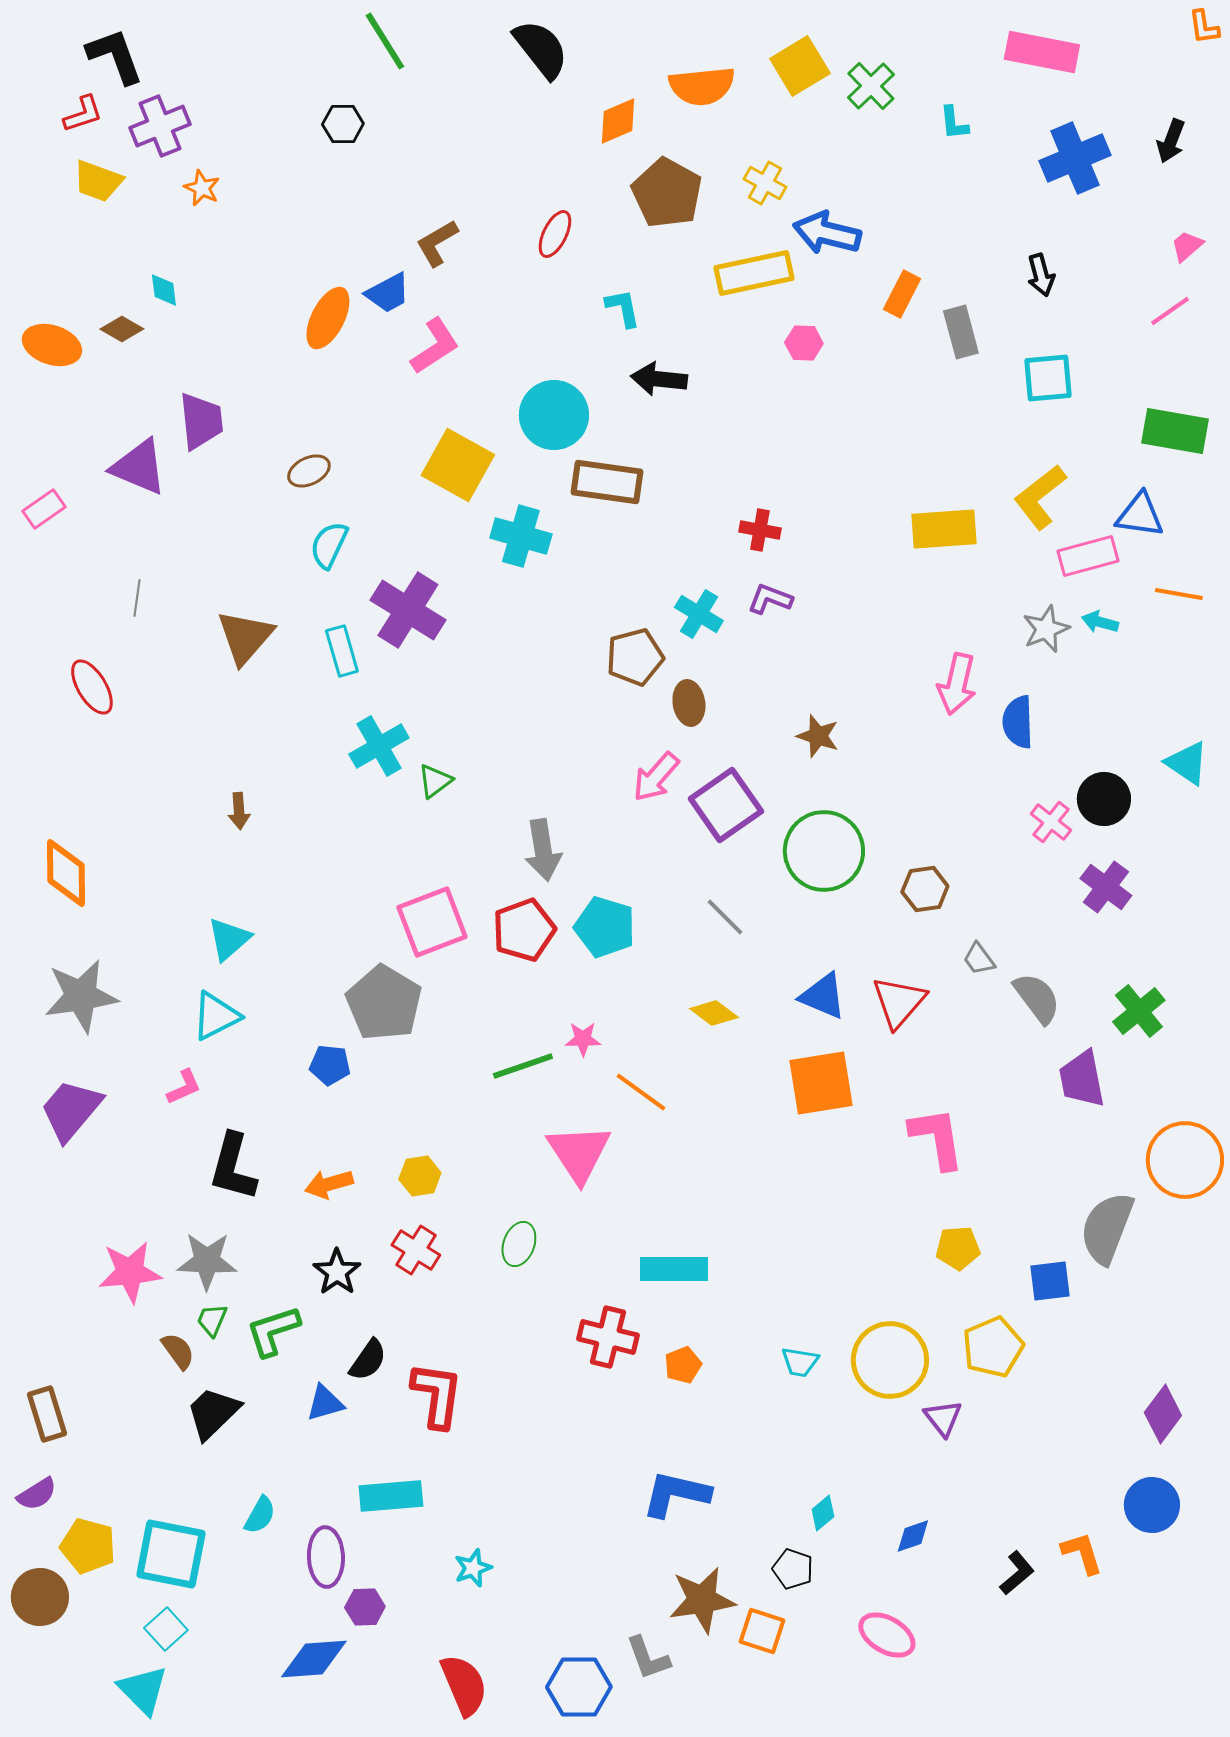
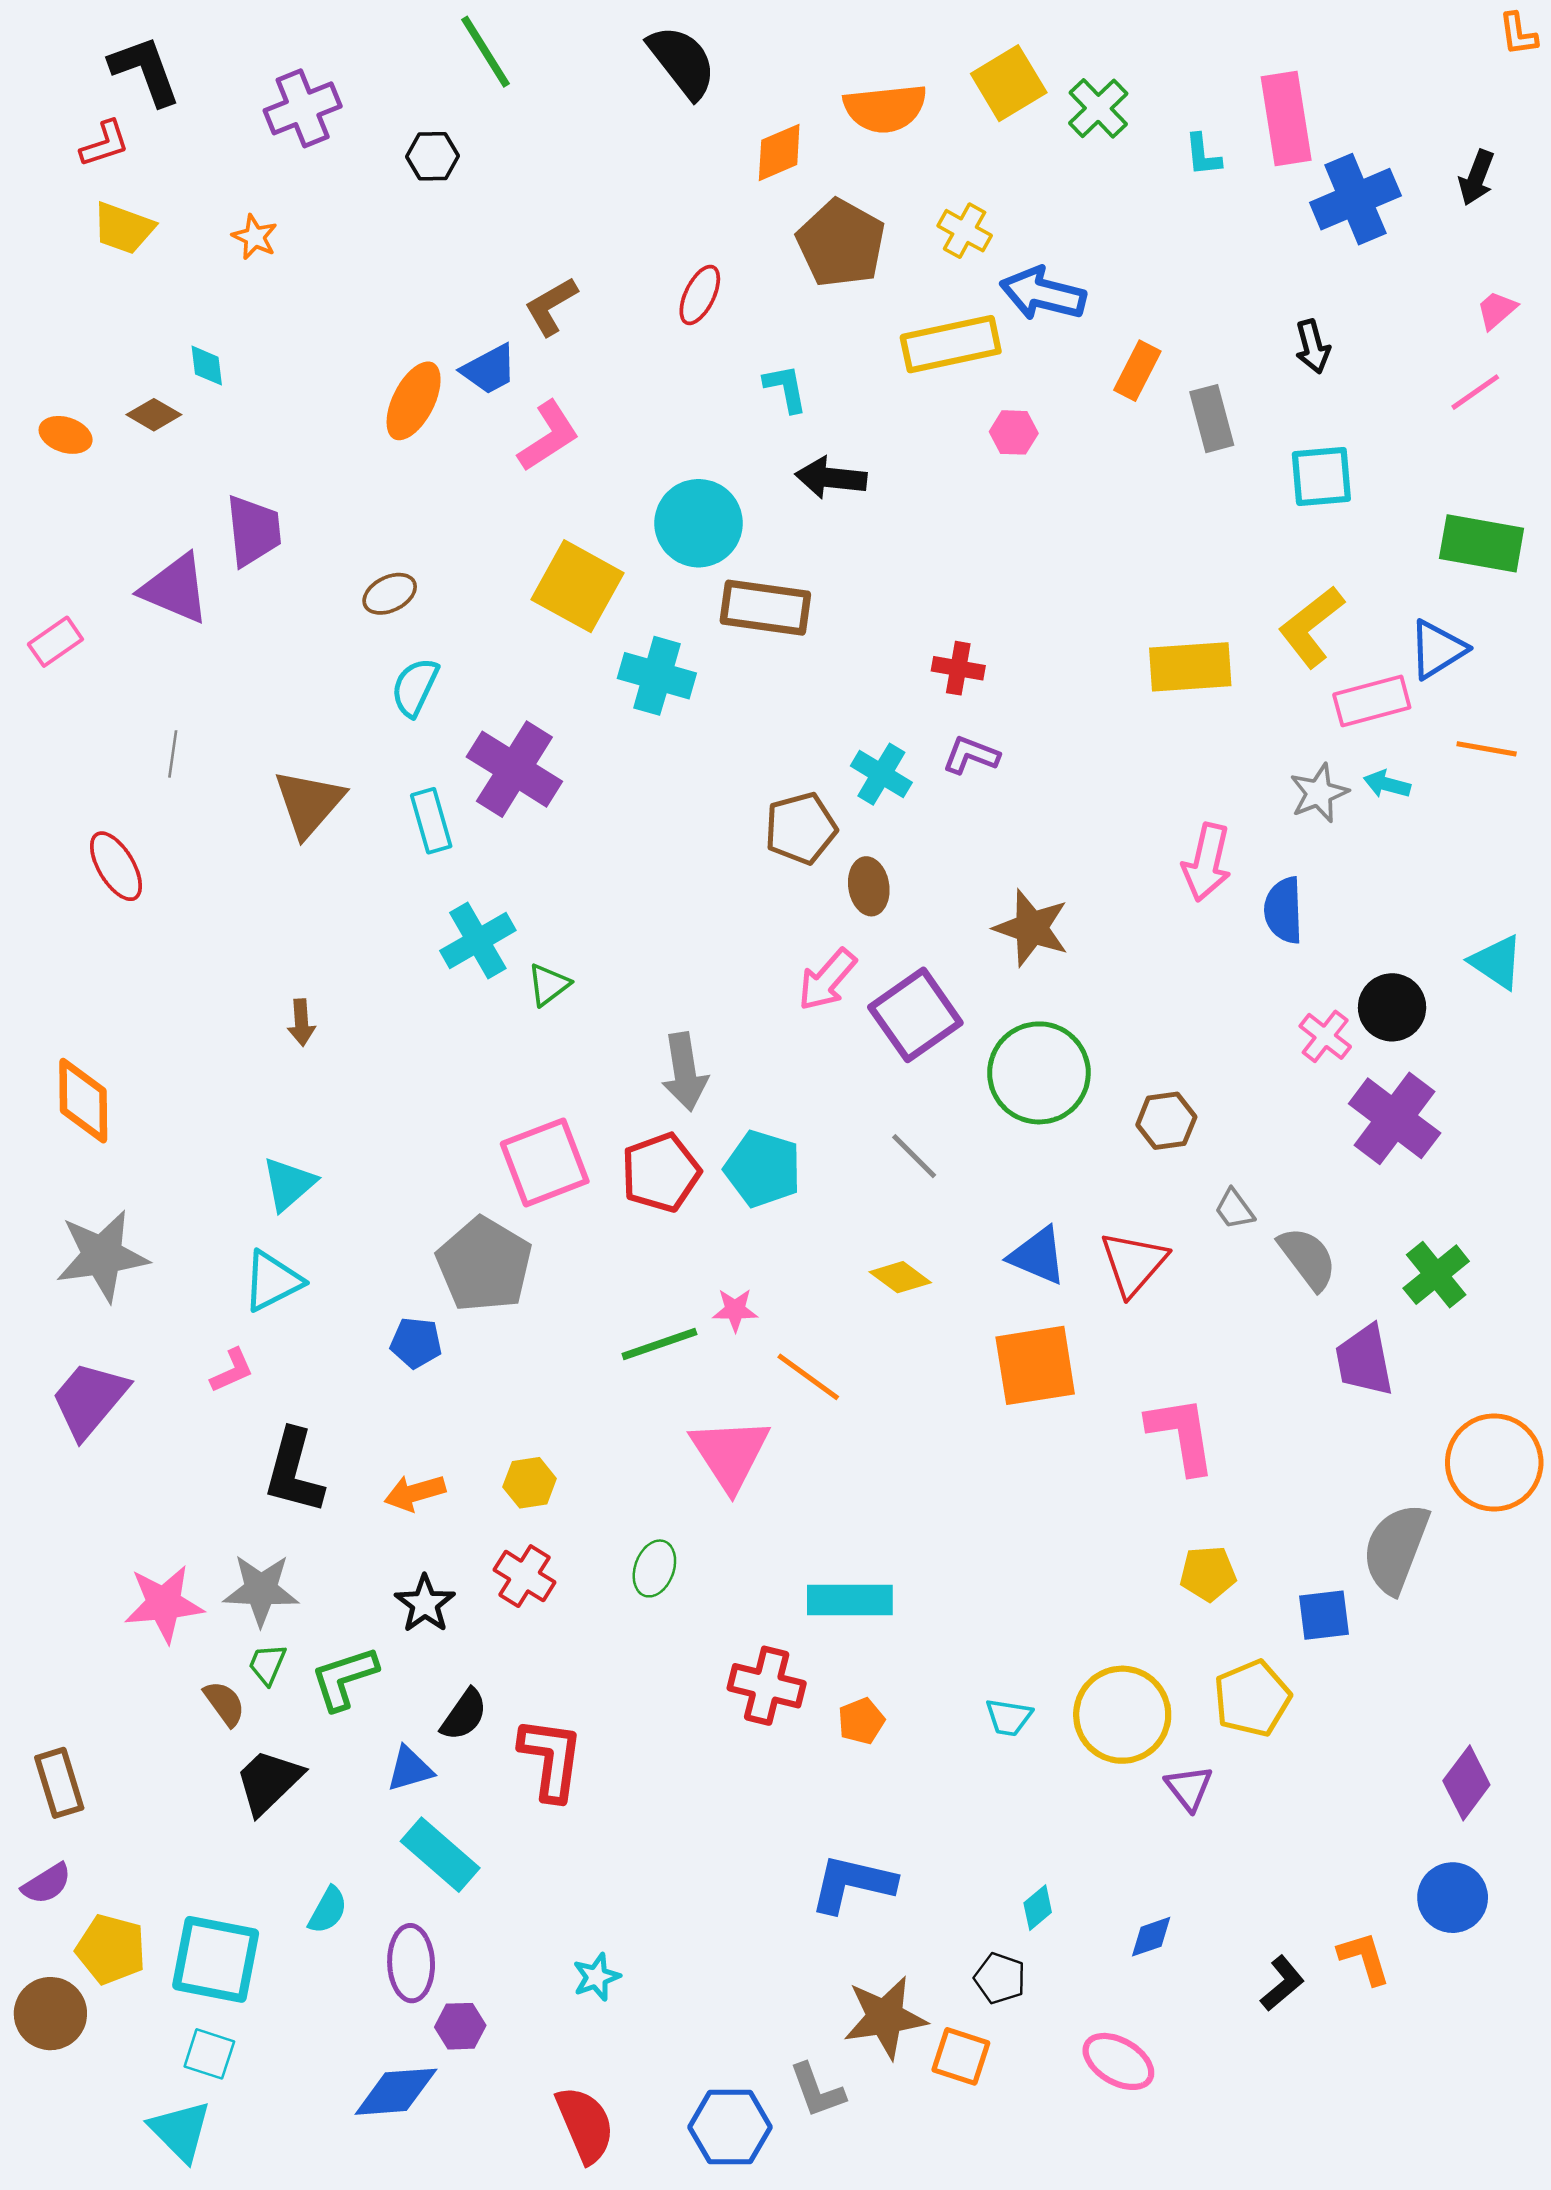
pink rectangle: (1042, 52) -> (1286, 118), moved, turned 70
purple cross: (160, 126) -> (303, 108), moved
orange ellipse: (52, 345) -> (66, 435), size x0.7
blue triangle: (1140, 515) -> (1437, 649), turned -40
brown star: (818, 736) -> (1031, 928), size x1.4
purple cross: (1106, 887) -> (1395, 1118), size x1.4
cyan rectangle: (391, 1496) -> (440, 1855), moved, turned 46
cyan square: (166, 1629) -> (209, 2054), turned -30

